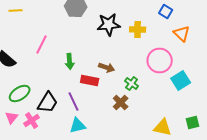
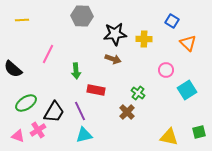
pink circle: (160, 60) -> (166, 70), size x0.6
brown arrow: (107, 68) -> (113, 59), moved
pink triangle: (12, 118) -> (18, 136), moved, turned -48

